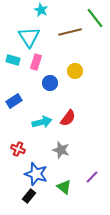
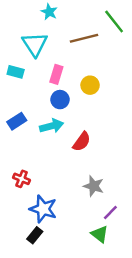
pink rectangle: (36, 62) -> (56, 74), moved
cyan arrow: (42, 122) -> (52, 126), moved
gray star: (61, 150) -> (94, 186), moved
green triangle: (64, 187) -> (100, 234), moved

